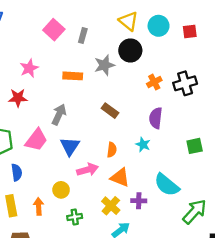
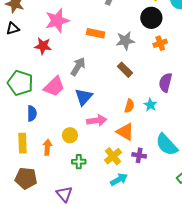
gray star: (104, 65) -> (125, 41), moved
pink star: (29, 68) -> (57, 21), size x1.4
orange cross: (154, 82) -> (160, 43), moved
orange semicircle: (112, 150) -> (129, 106), moved

